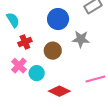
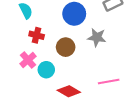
red cross: (25, 42) -> (37, 35), turned 32

